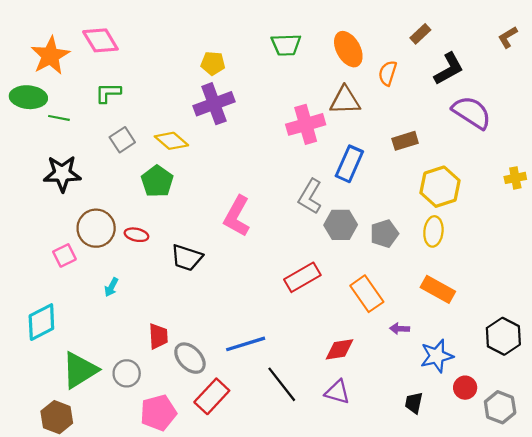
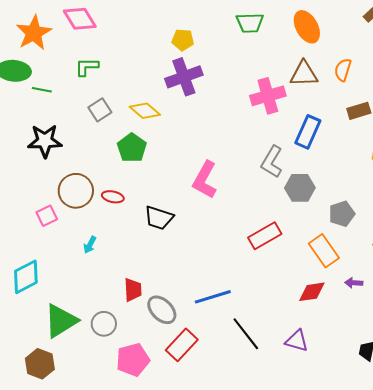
orange semicircle: (388, 73) -> (343, 70), moved
gray pentagon: (384, 234) -> (342, 214), moved
red diamond: (340, 349) -> (312, 292), moved

